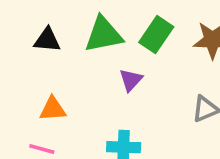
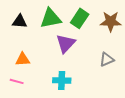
purple triangle: (131, 80) -> (66, 43), size x1.5

